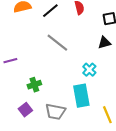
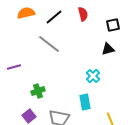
gray line: (57, 43) -> (49, 44), moved
cyan rectangle: (81, 96) -> (85, 102), size x0.7

